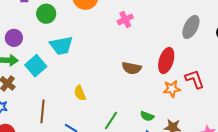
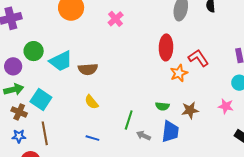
green circle: (46, 14) -> (34, 51), moved
cyan square: (36, 66) -> (41, 100), moved
brown semicircle: (132, 68) -> (88, 69), moved
brown line: (43, 111) -> (45, 133), moved

